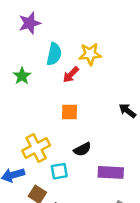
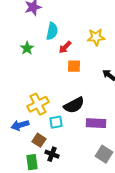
yellow star: (90, 54) -> (96, 37), moved
orange square: (70, 112) -> (74, 66), moved
black semicircle: (82, 149) -> (74, 105), size x1.5

